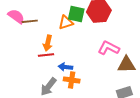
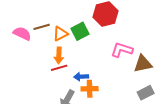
green square: (76, 14) -> (80, 31), moved, turned -30
brown line: (30, 21) -> (42, 27), moved
orange triangle: (66, 23) -> (60, 34), moved

